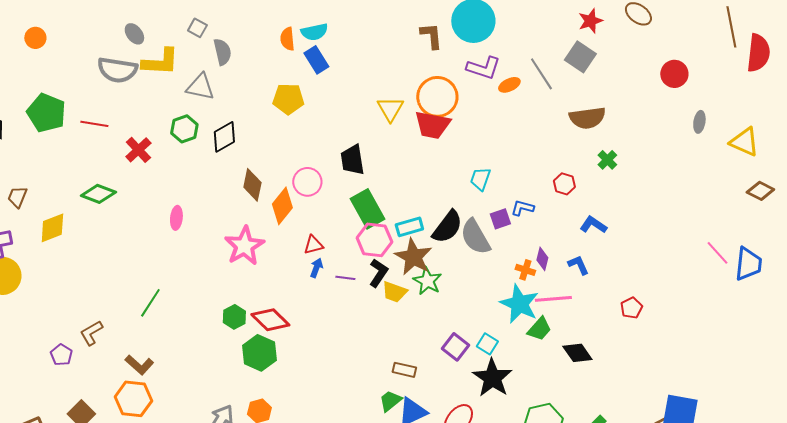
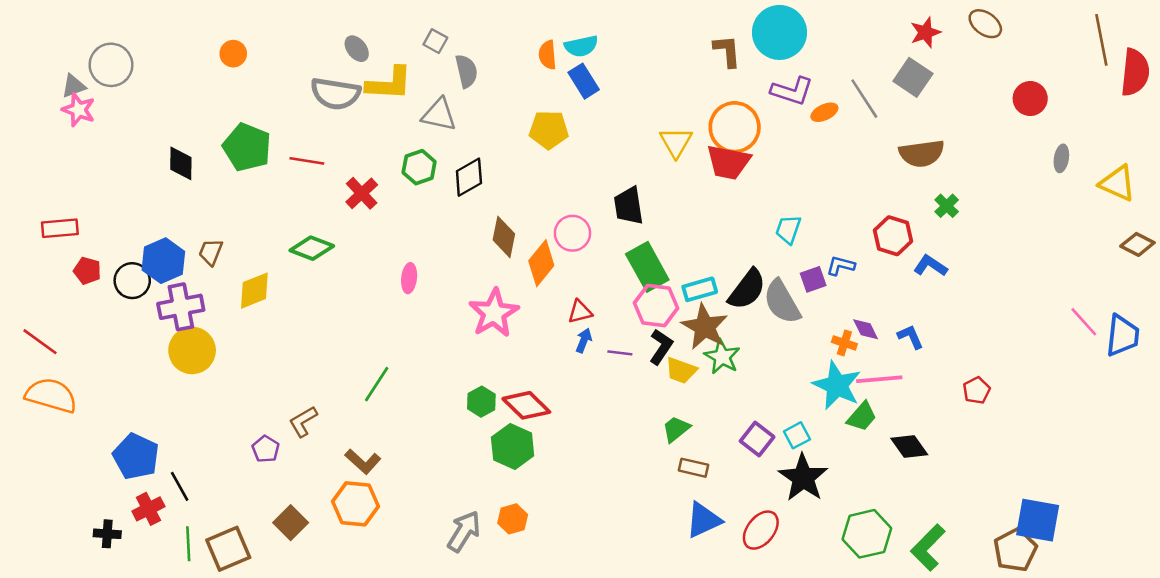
red hexagon: (564, 184) -> (893, 236), size x1.4
blue L-shape: (593, 225) -> (930, 266), moved
purple diamond: (542, 259) -> (866, 329), turned -40
cyan square: (487, 344) -> (797, 435), turned 30
green trapezoid: (390, 401) -> (676, 429), moved

